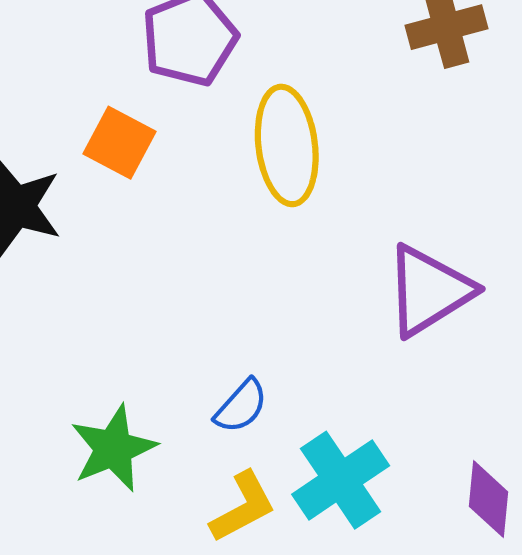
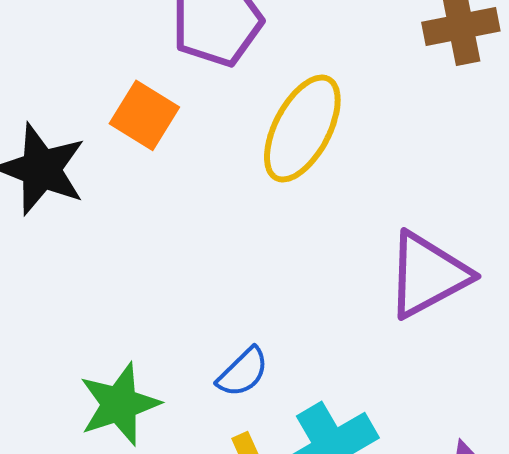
yellow ellipse: (287, 145) -> (302, 129), turned 31

